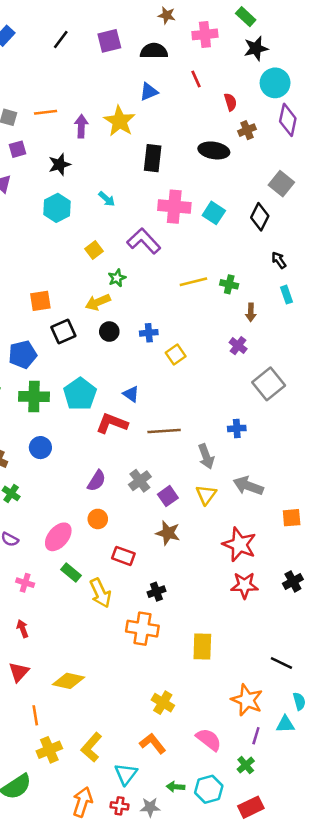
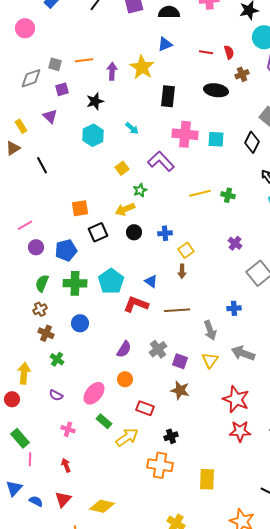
red line: (196, 79) -> (206, 52), moved, turned -56
cyan square: (214, 213) -> (216, 139), turned -30
brown arrow: (251, 312) -> (182, 271), moved
purple square: (168, 496) -> (180, 361), turned -35
yellow arrow: (100, 593) -> (127, 437), turned -100

